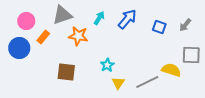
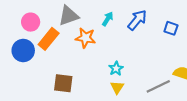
orange rectangle: (43, 37) -> (49, 39), size x1.5
brown square: (66, 72) -> (63, 83), moved
yellow triangle: (118, 83) -> (117, 87), moved

